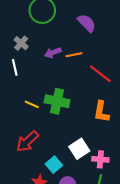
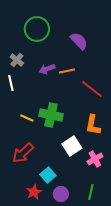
white square: (79, 149) -> (72, 146), moved
pink cross: (100, 159) -> (95, 159), moved, turned -35

